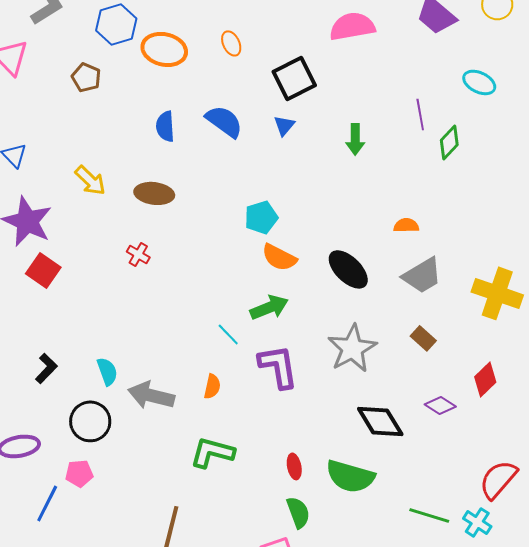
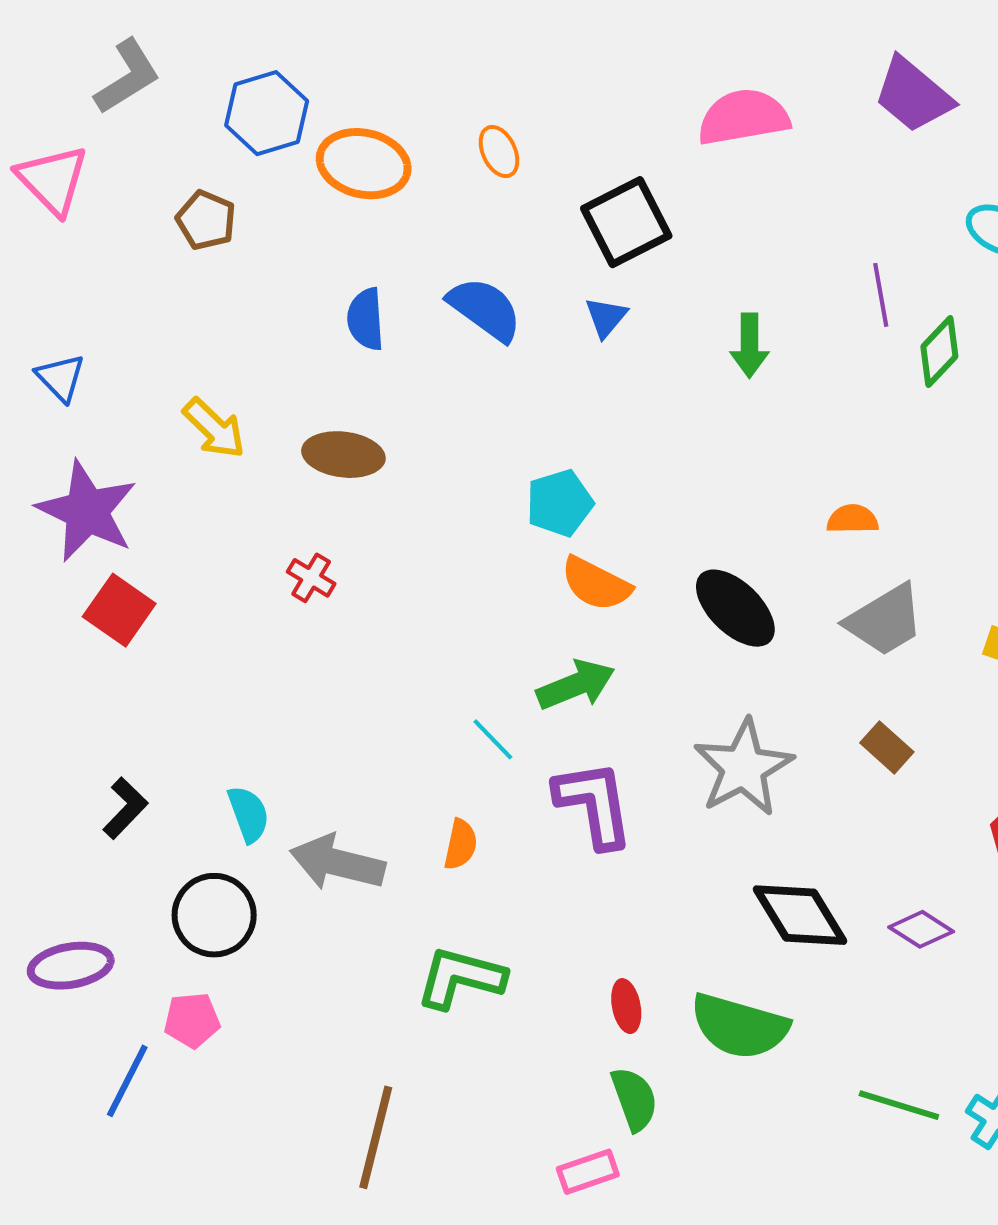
purple diamond: (440, 405) -> (921, 929), moved

